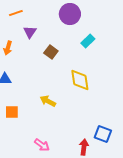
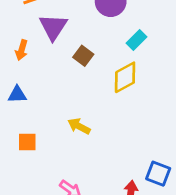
purple triangle: (30, 32) -> (53, 27), size x1.5
yellow diamond: (80, 80) -> (125, 77), moved, turned 70

